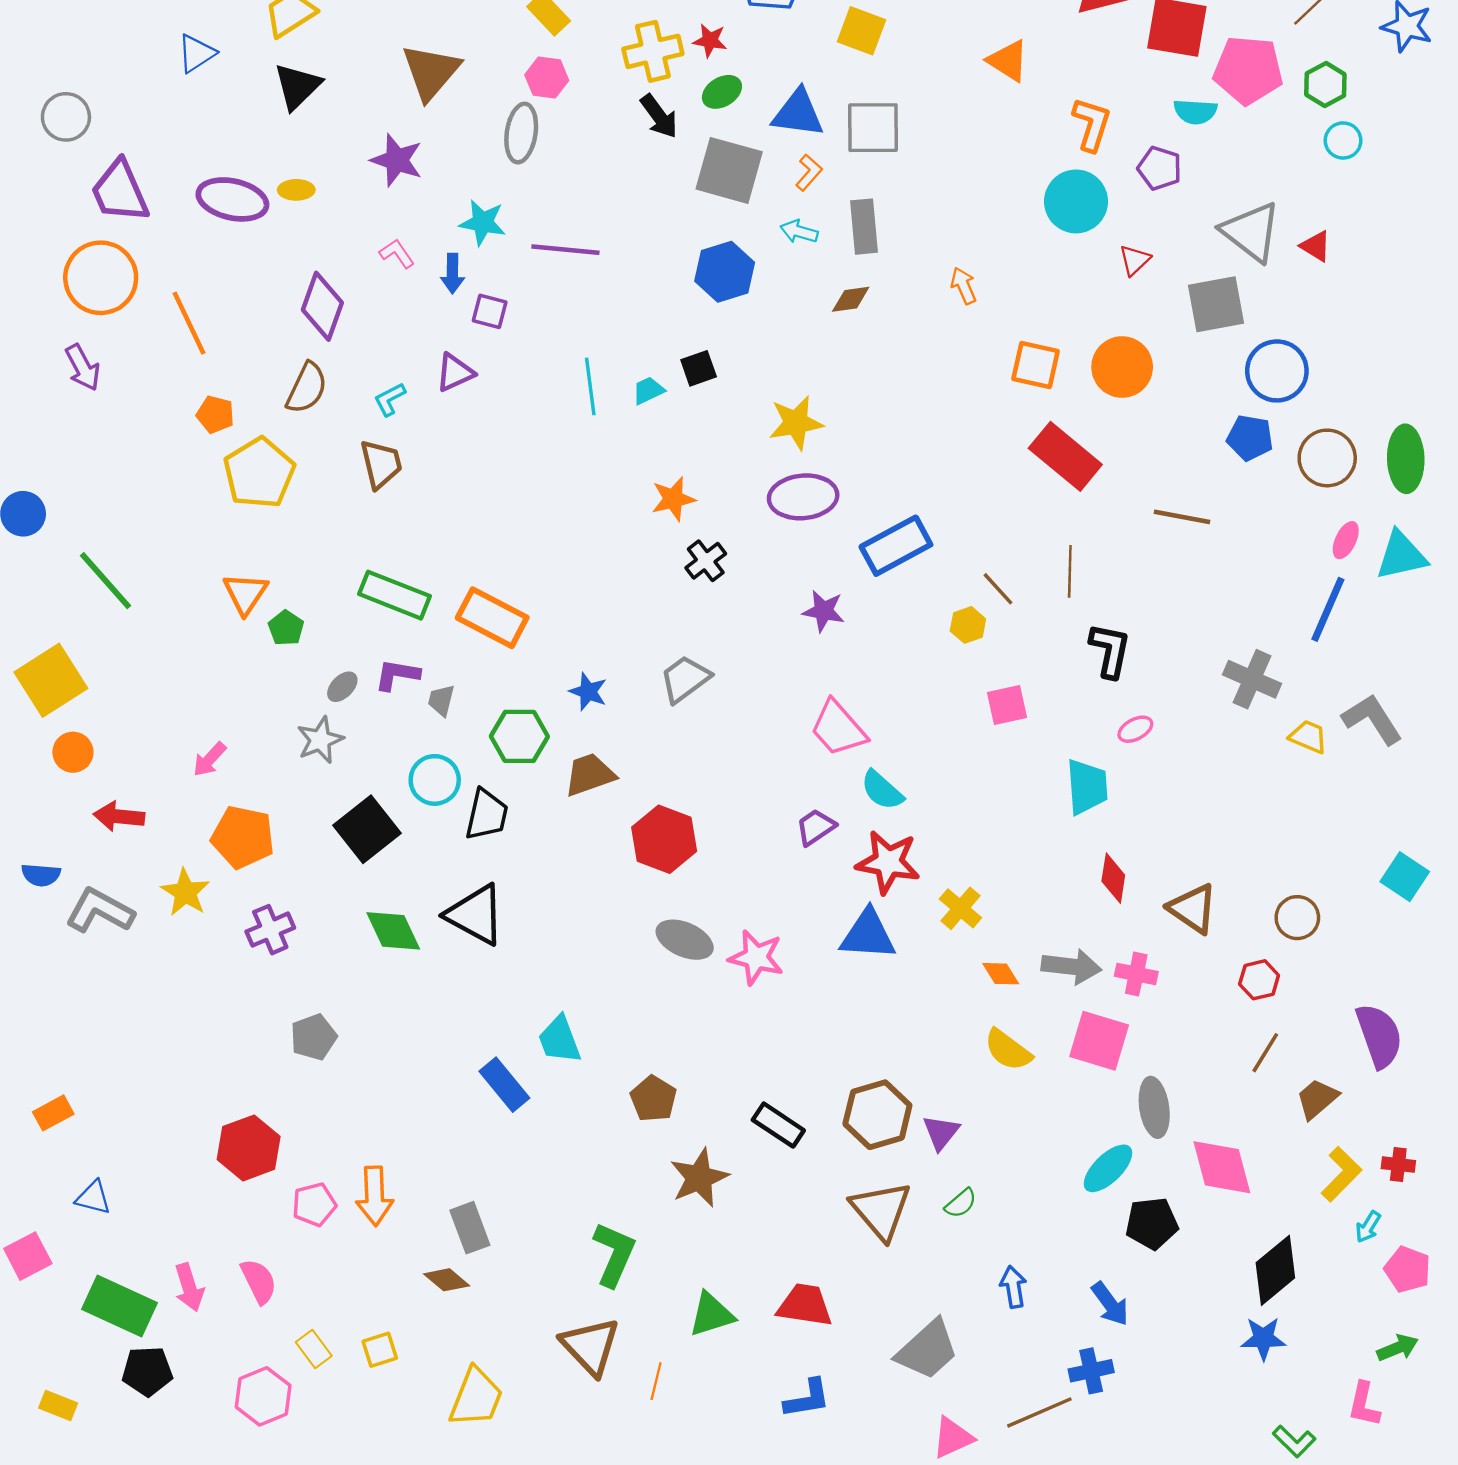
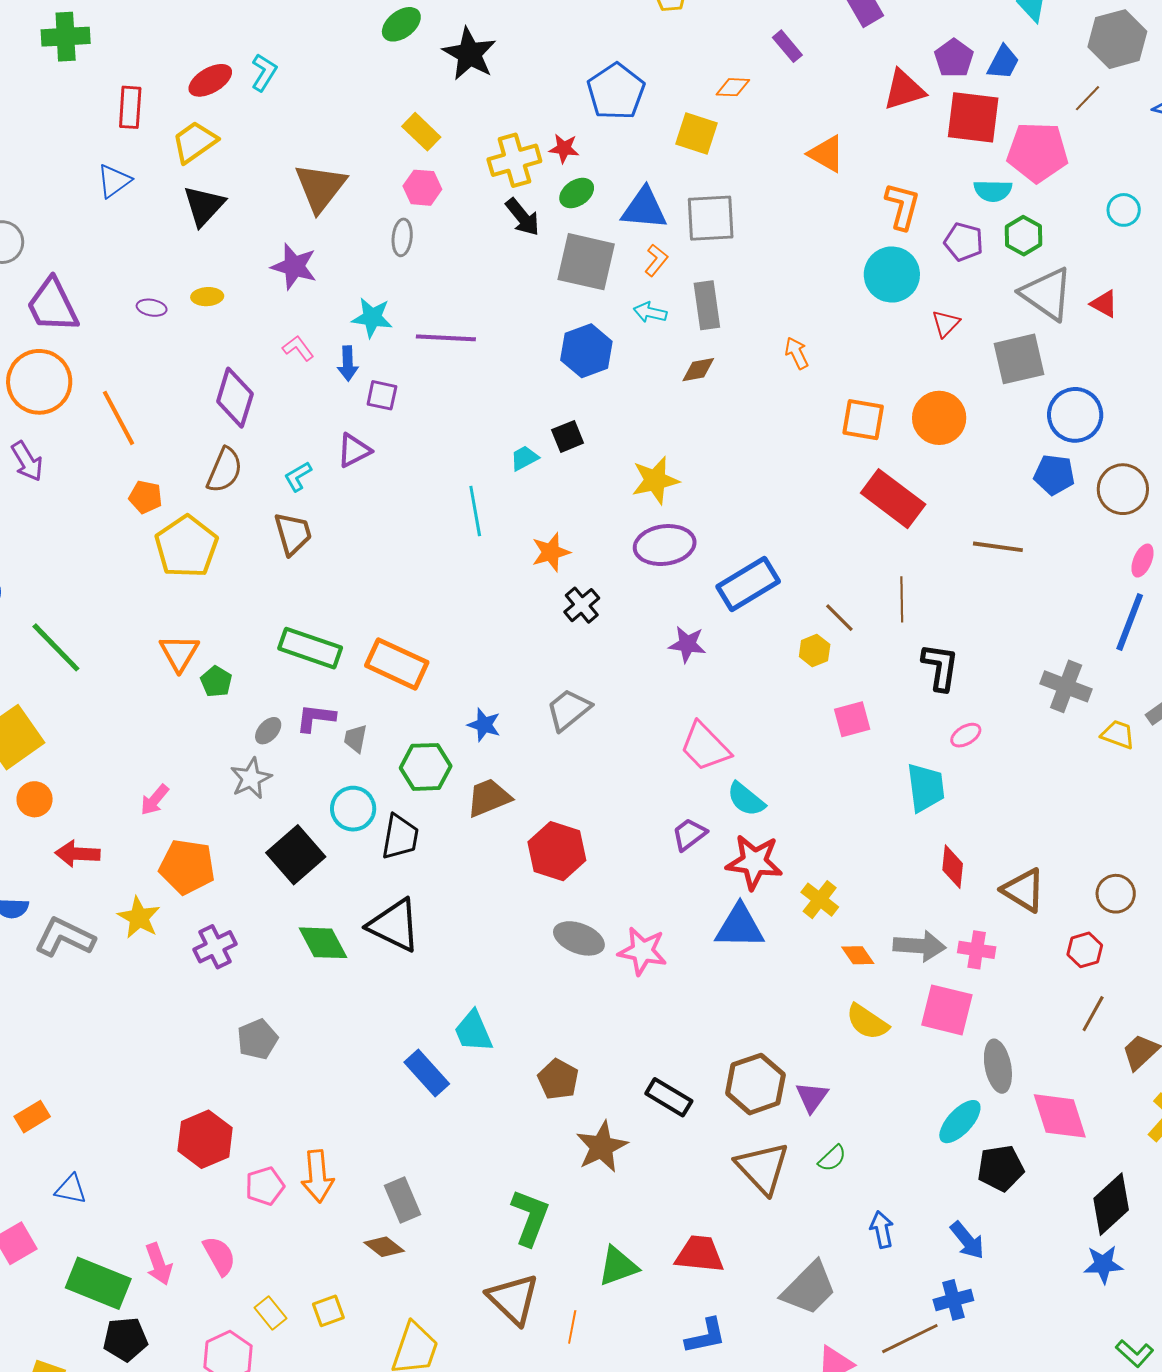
green hexagon: (1325, 85) -> (1024, 236), moved
gray ellipse: (521, 133) -> (402, 237), size x0.7
purple ellipse: (232, 199) -> (152, 308), size x0.5
cyan line: (590, 386) -> (475, 511), moved

